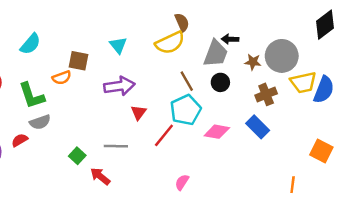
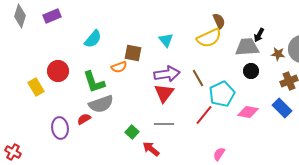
black arrow: (230, 39) -> (259, 35), turned -64
gray trapezoid: (216, 54) -> (247, 47), turned -115
brown line: (187, 81) -> (198, 78), moved
red triangle: (139, 112) -> (164, 93), moved, size x1.5
gray semicircle: (40, 122) -> (101, 104), size x1.4

